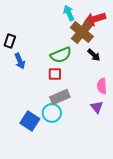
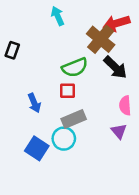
cyan arrow: (69, 13) -> (58, 16), moved
black arrow: (94, 55) -> (115, 67), size x1.5
blue arrow: (20, 61) -> (34, 103), moved

